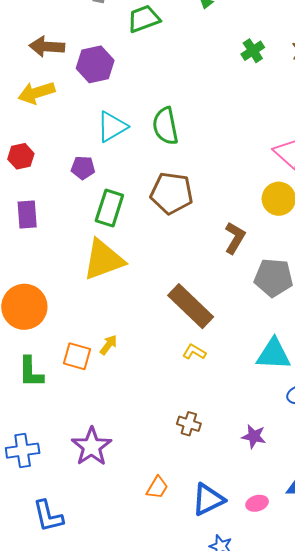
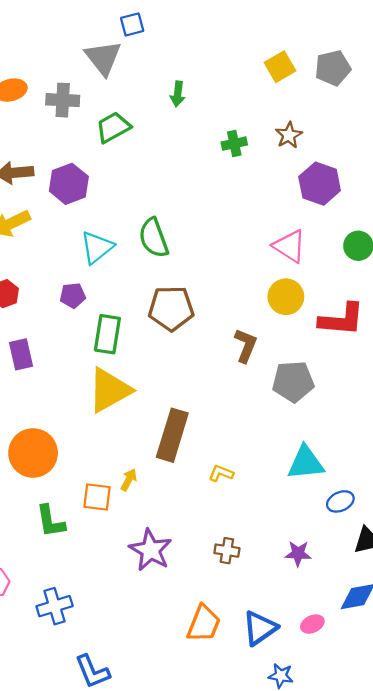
green cross: (253, 51) -> (234, 144), turned 30
brown rectangle: (191, 306) -> (172, 435), moved, turned 72
purple star: (92, 447) -> (151, 550), moved
orange trapezoid: (157, 487) -> (204, 624), size x1.5

